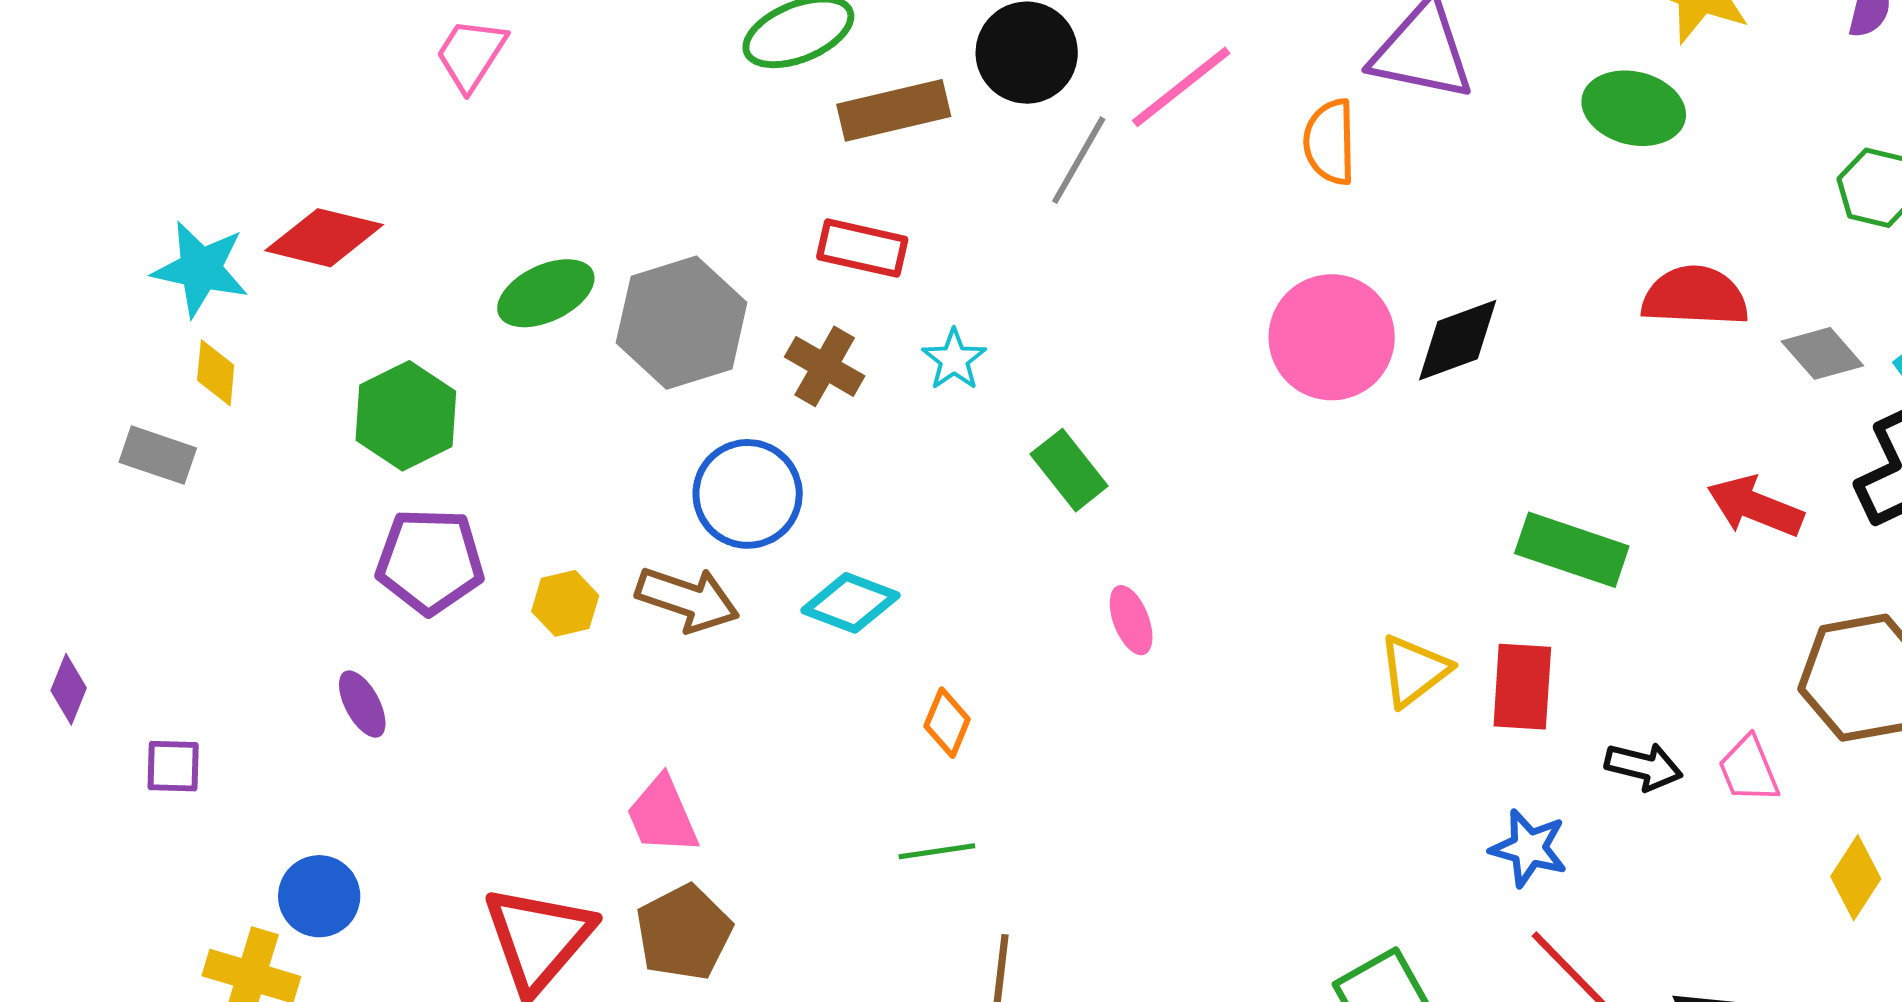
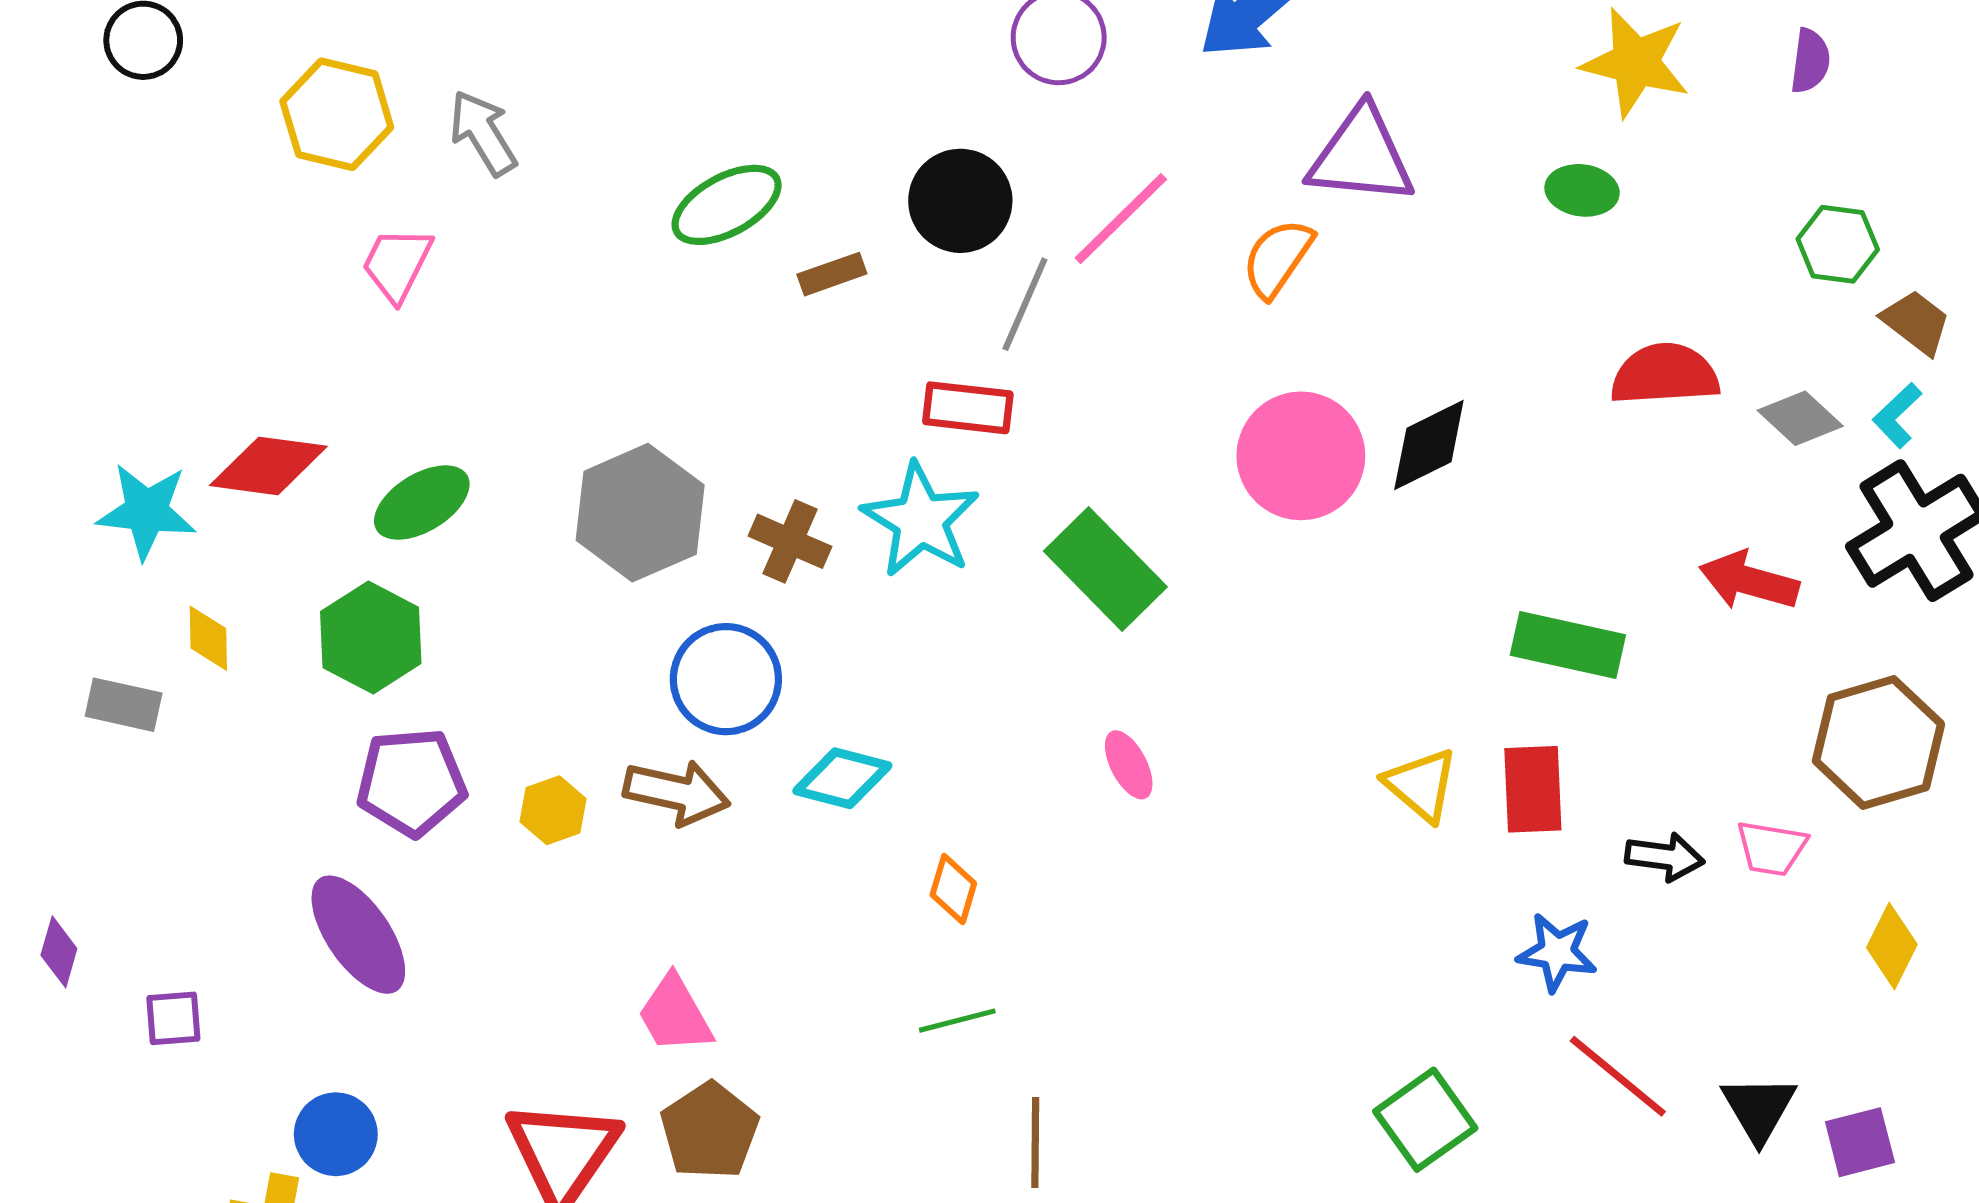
green ellipse: (1634, 108) -> (1582, 190), size x0.7
brown rectangle: (894, 110) -> (832, 274), size x0.6
orange semicircle: (1330, 142) -> (1278, 258), turned 42
red rectangle: (862, 248) -> (968, 408), moved
green ellipse: (546, 293) -> (422, 503), moved
cyan star: (954, 360) -> (921, 520), size x1.8
yellow diamond: (216, 373) -> (208, 638), moved
green rectangle: (1069, 470) -> (1105, 569), moved, size x1.5
yellow triangle: (1414, 671) -> (1421, 785), turned -36
purple ellipse: (362, 704) -> (358, 935), size x1.8
pink trapezoid: (1749, 769) -> (1771, 848), turned -52

